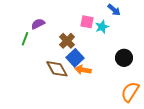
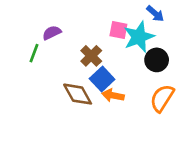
cyan star: (102, 27) -> (139, 37), size x1.6
black circle: (124, 58) -> (157, 60), moved
orange semicircle: (130, 92) -> (162, 98), moved

